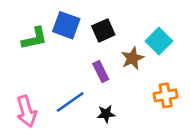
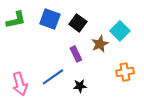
black square: (103, 30) -> (78, 23), turned -30
green L-shape: (34, 38) -> (16, 20), moved

